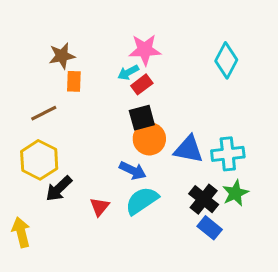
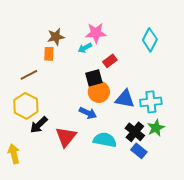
brown star: (62, 56) -> (56, 37), moved
red rectangle: (142, 84) -> (110, 61), moved
cyan semicircle: (142, 201) -> (105, 140), moved, turned 45
red triangle: (100, 207) -> (66, 137), size x1.6

